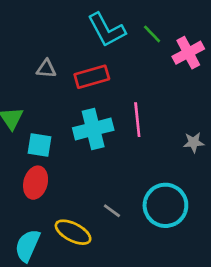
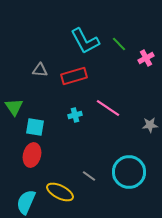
pink cross: (188, 53) -> (146, 58), size x0.7
pink line: (137, 120) -> (108, 108), turned -50
cyan cross: (93, 129) -> (75, 115), size x0.5

